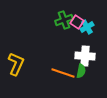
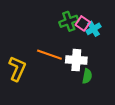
white cross: (85, 56) -> (76, 60), moved
orange line: (63, 73) -> (49, 55), moved

